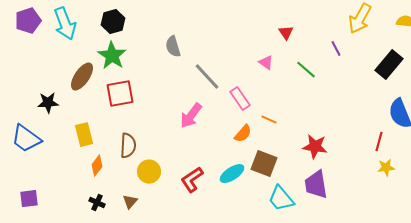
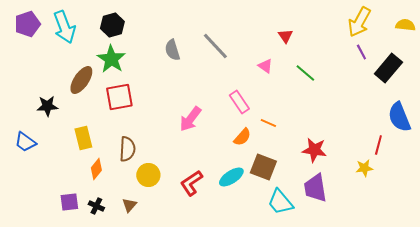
purple line: (336, 49) -> (361, 52), moved
gray line: (207, 77) -> (215, 46), moved
blue trapezoid: (26, 139) -> (25, 142), size x0.7
yellow star: (386, 168) -> (364, 168), moved
purple square: (29, 199) -> (69, 202), moved

